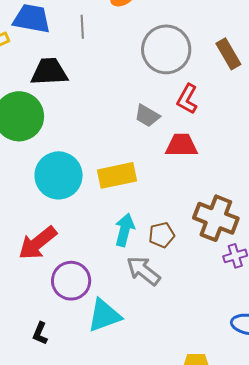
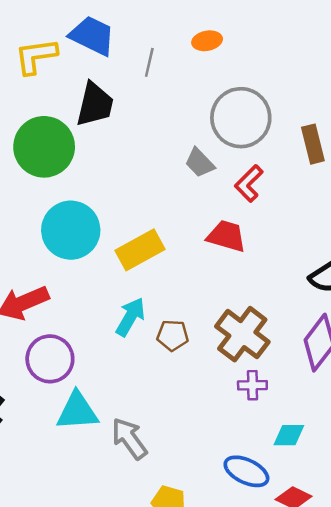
black trapezoid: (49, 72) -> (95, 104), turned 90
gray trapezoid: (147, 116) -> (200, 163), moved
yellow rectangle: (117, 175) -> (140, 250), turned -33
gray arrow: (143, 271) -> (129, 439), moved

